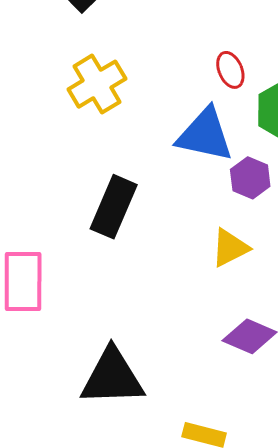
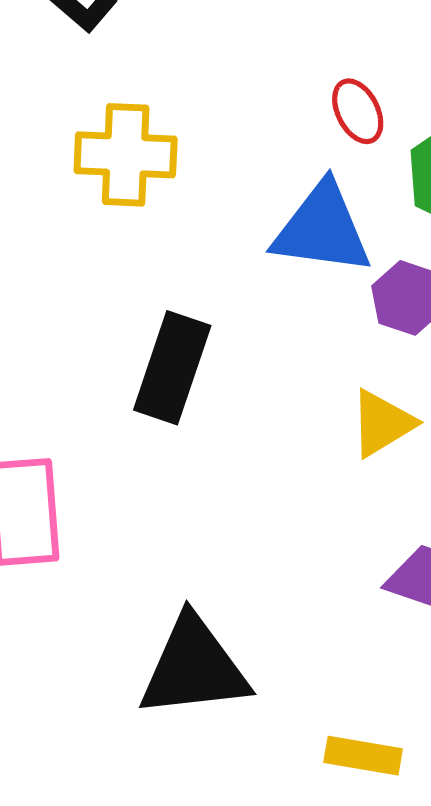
yellow cross: (97, 84) -> (126, 155), turned 38

